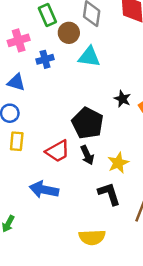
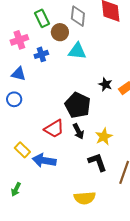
yellow rectangle: (17, 141) -> (22, 150), moved, turned -49

